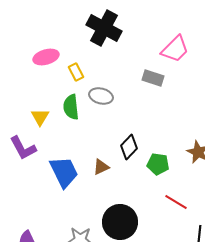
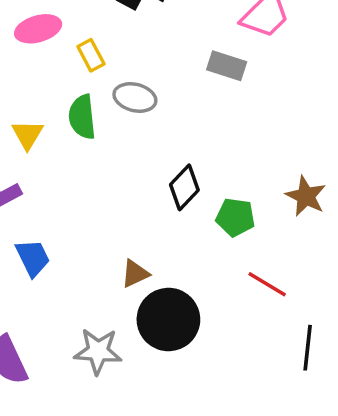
brown triangle: (101, 167) -> (135, 274), moved
blue trapezoid: (64, 172) -> (33, 258), moved, size x0.7

